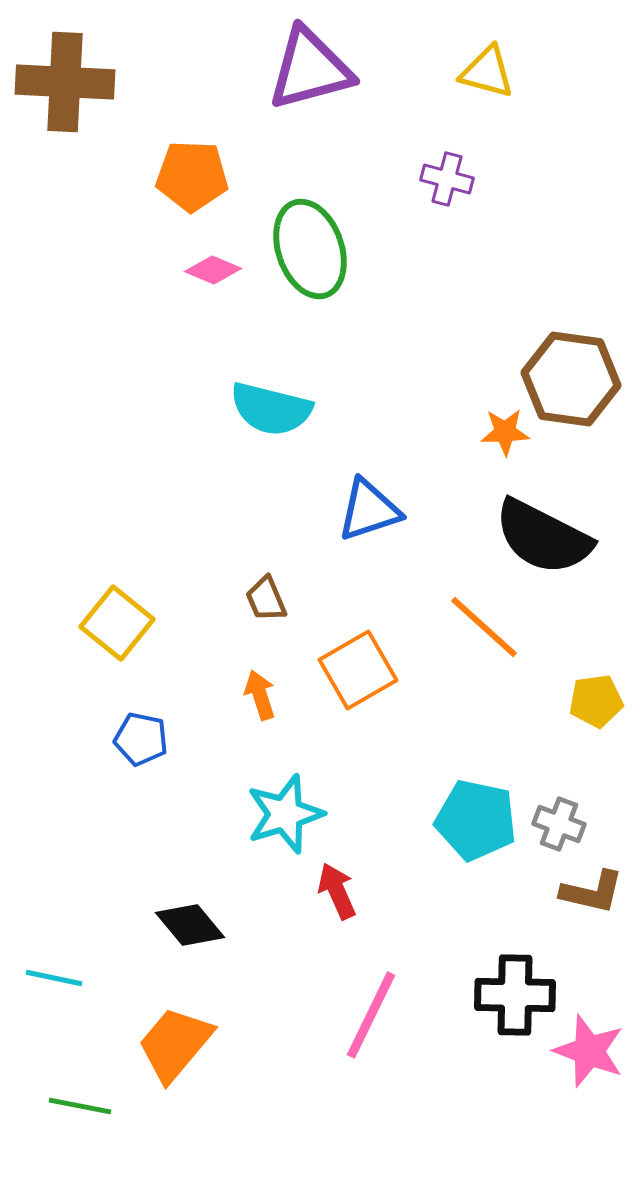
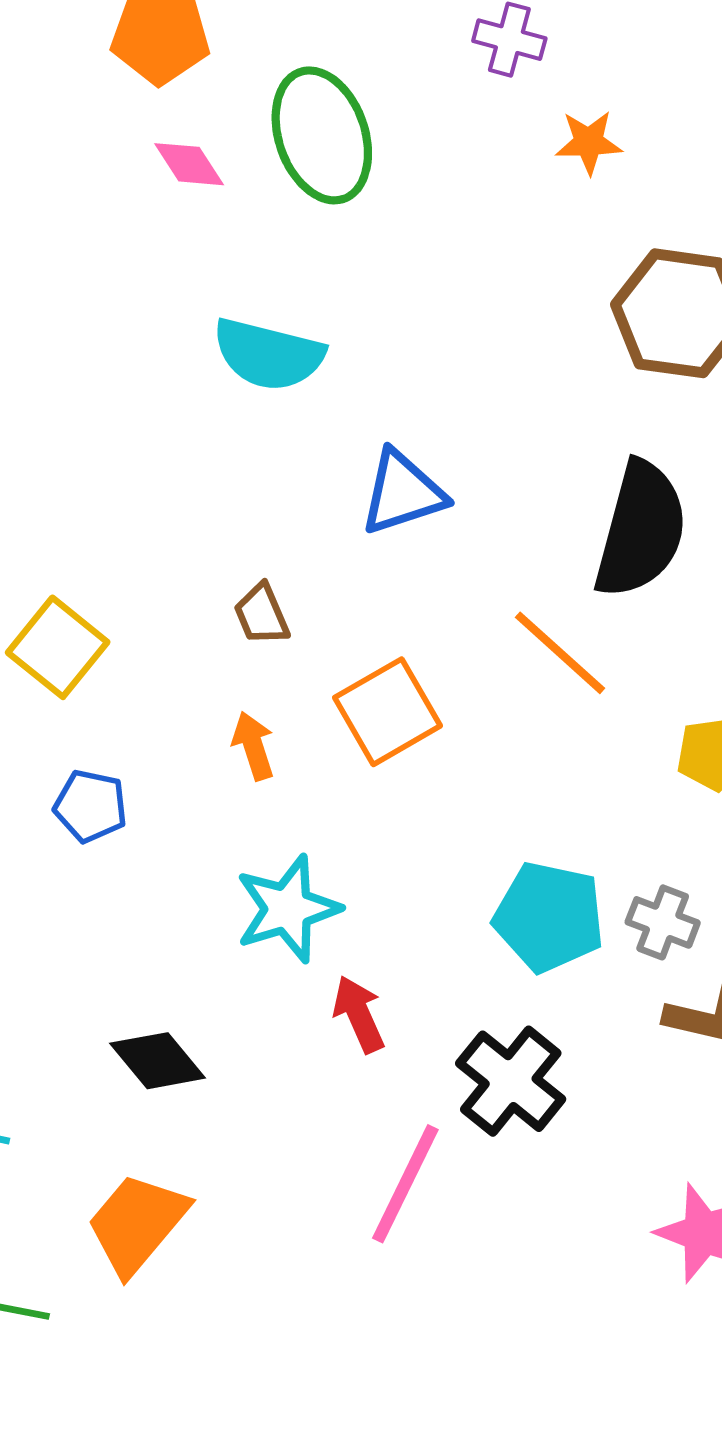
pink diamond: (213, 270) -> (189, 164), turned 34
orange star: (505, 432) -> (589, 142), moved
black semicircle: (543, 537) -> (641, 530), turned -102
black cross: (515, 995) -> (511, 1081), moved, turned 38

